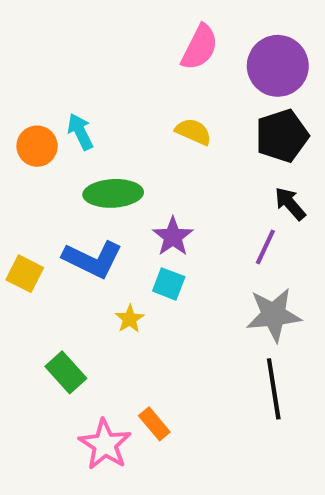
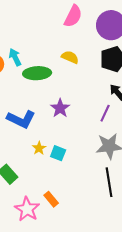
green ellipse: (113, 193) -> (37, 73), moved
cyan square: (169, 284) -> (58, 153), moved

